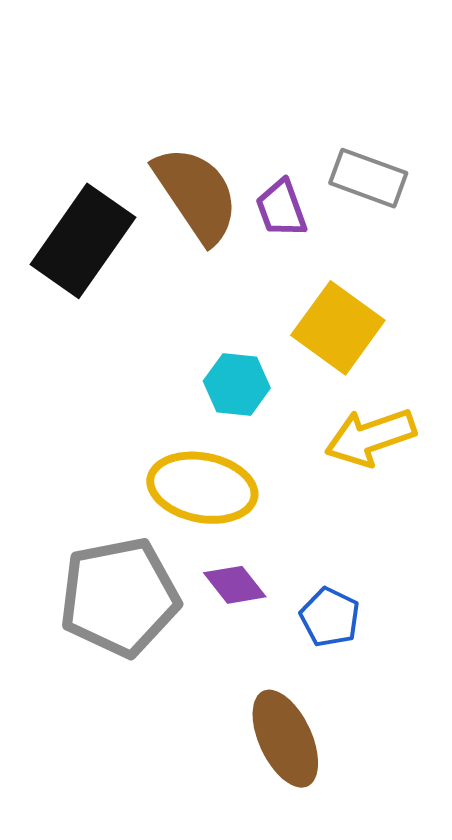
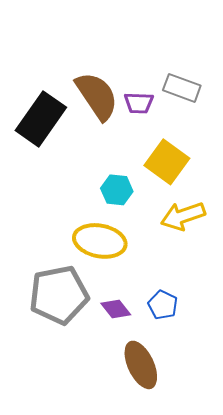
purple trapezoid: (281, 208) -> (139, 103), turned -68
purple diamond: (235, 585) -> (116, 309), moved

